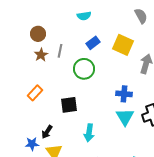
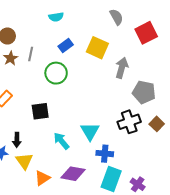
blue cross: (124, 94) -> (105, 154), moved
cyan triangle: (125, 117) -> (90, 131), moved
black arrow: (47, 132) -> (17, 140), turned -32
cyan arrow: (89, 133) -> (61, 141), turned 132

